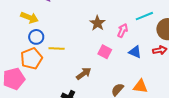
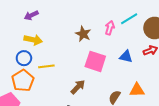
yellow arrow: (29, 18) -> (33, 40), moved
pink arrow: (123, 31) -> (110, 28), moved
pink square: (105, 52) -> (95, 61), size x1.5

